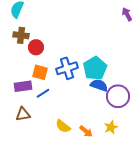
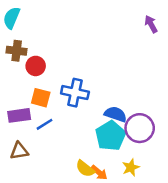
blue cross: (67, 68) -> (75, 93), turned 30
cyan pentagon: (95, 68) -> (110, 136), moved
yellow semicircle: (63, 126) -> (85, 169), moved

